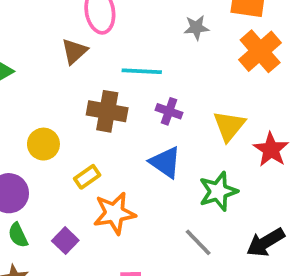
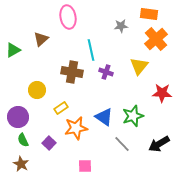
brown triangle: (74, 51) -> (41, 39), moved
cyan line: (142, 71) -> (91, 50), turned 75
yellow triangle: (229, 126) -> (139, 66), moved
red star: (271, 150) -> (162, 93), turned -30
blue triangle: (165, 162) -> (104, 117), moved

